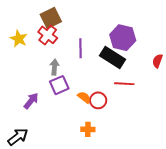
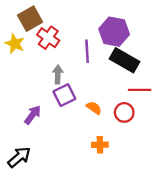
brown square: (51, 18) -> (30, 19), moved
purple hexagon: (123, 38) -> (114, 32), moved
red circle: (98, 100) -> (124, 112), moved

